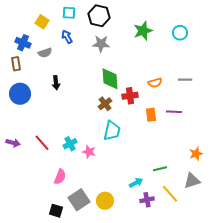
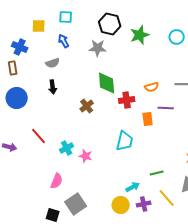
black hexagon: (99, 16) -> (110, 24), moved
yellow square: (42, 22) -> (39, 26), turned -32
gray semicircle: (45, 53) -> (53, 63), moved
brown cross: (105, 104) -> (87, 106), moved
purple line: (174, 112) -> (166, 108), moved
cyan trapezoid: (112, 131) -> (125, 141), moved
red line: (42, 143) -> (39, 136), moved
yellow circle: (105, 201) -> (121, 205), moved

